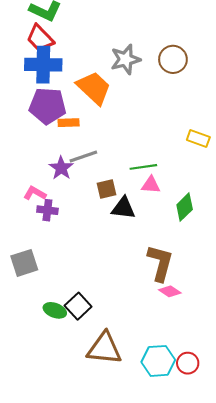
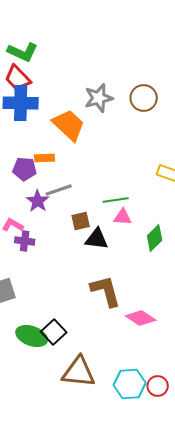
purple pentagon: (47, 106) -> (25, 169), moved, size x0.7
brown L-shape: (160, 263) -> (106, 291), moved, turned -30
pink diamond: (170, 291) -> (141, 318), size x1.4
green ellipse: (55, 310) -> (32, 336), size x1.4

